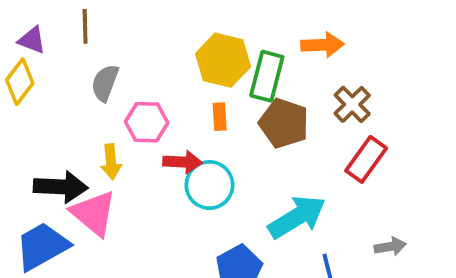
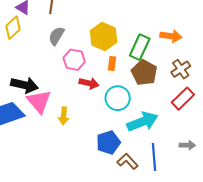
yellow hexagon: (223, 60) -> (104, 36), moved
yellow arrow: (111, 162) -> (64, 116), moved
cyan circle: (209, 185) -> (118, 98), moved

